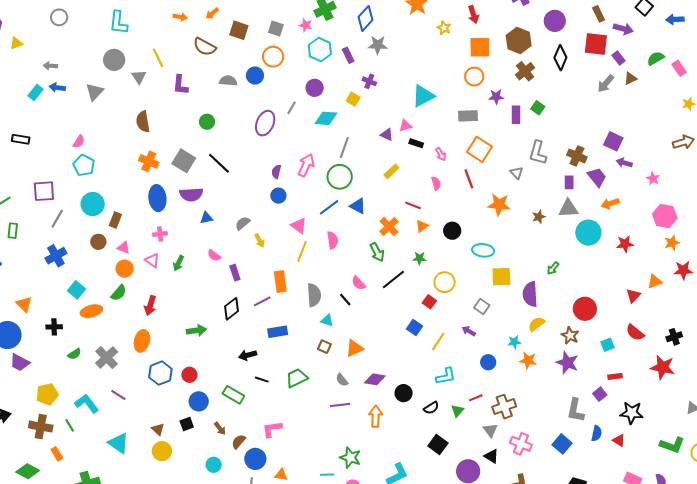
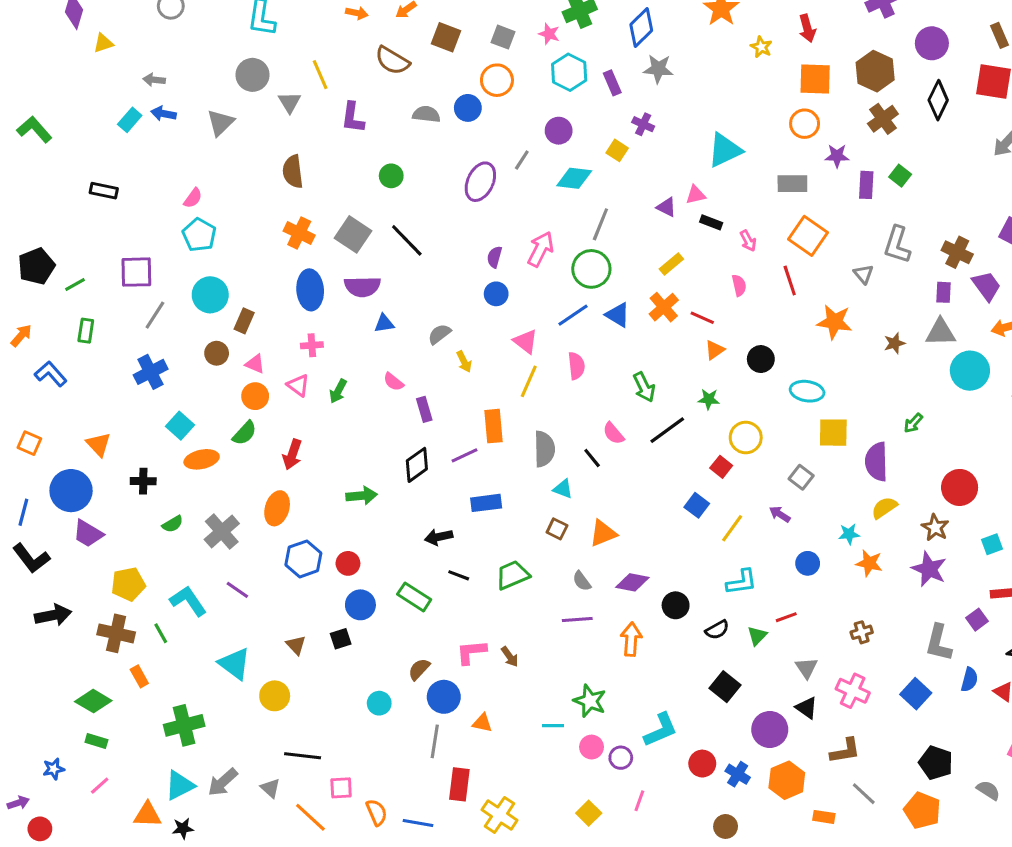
orange cross: (389, 227) -> (664, 307), moved
brown cross: (504, 407) -> (862, 632), moved, size x0.6
brown arrow: (220, 428) -> (510, 657), moved
yellow circle: (162, 451) -> (275, 696), moved

